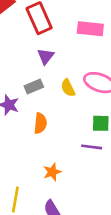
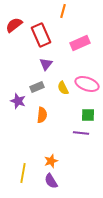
pink rectangle: (90, 29) -> (80, 43), turned -30
orange star: (52, 172) -> (51, 161), moved

